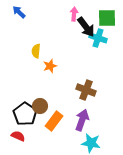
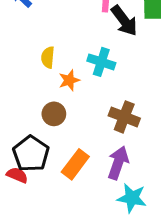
cyan cross: (98, 38) -> (101, 62), moved
brown circle: (40, 106) -> (54, 114), moved
red semicircle: (18, 136) -> (17, 175), moved

